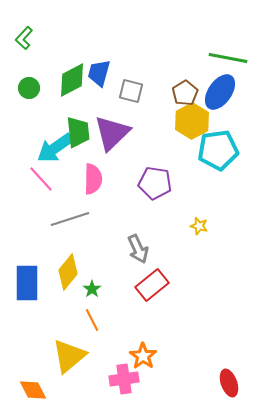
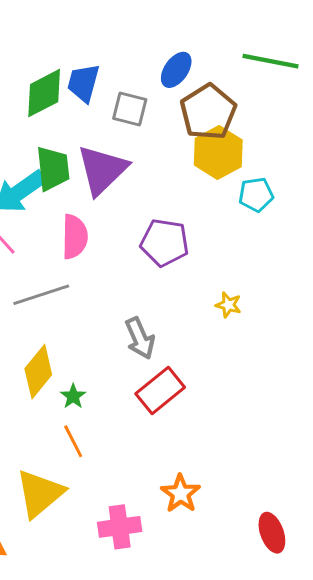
blue ellipse: (220, 92) -> (176, 70), moved, size x0.7
brown pentagon: (185, 93) -> (208, 112), size x1.5
cyan pentagon: (218, 150) -> (256, 195), size x0.6
orange star: (143, 356) -> (181, 494), moved

